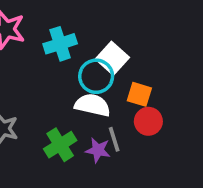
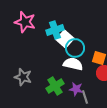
white square: (112, 58) -> (65, 39), moved
gray line: (114, 139) -> (85, 97), moved

